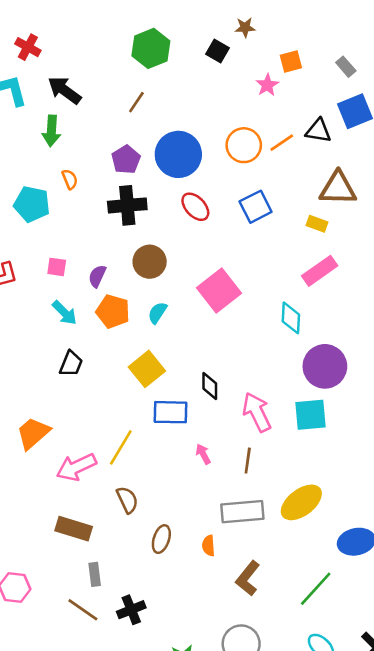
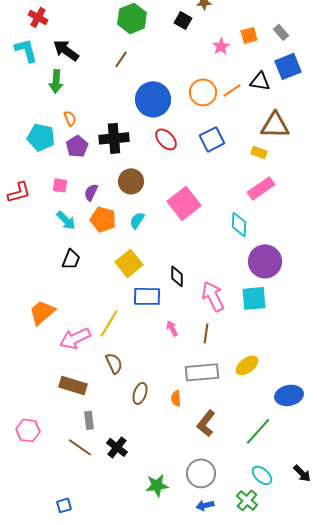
orange square: (291, 61) -> (249, 35), moved
purple pentagon: (126, 160) -> (77, 146), moved
yellow ellipse: (301, 502) -> (247, 365), size x0.7
black cross: (131, 610) -> (117, 447), turned -30

